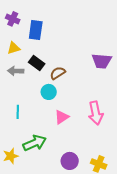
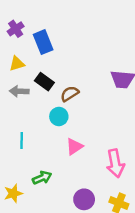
purple cross: (13, 19) -> (16, 29), turned 32
blue rectangle: (36, 30) -> (43, 42), turned -30
pink arrow: (96, 113) -> (115, 163), moved
green arrow: (35, 143) -> (42, 178), size x0.7

